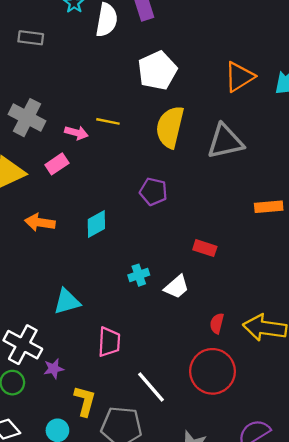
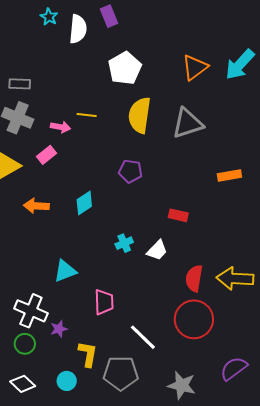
gray rectangle: (31, 38) -> (20, 84), moved
red semicircle: (217, 323) -> (194, 278), size x1.5

